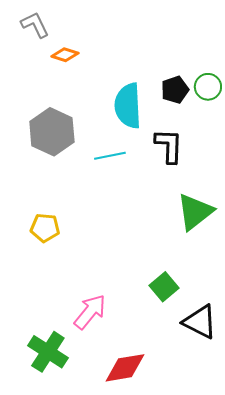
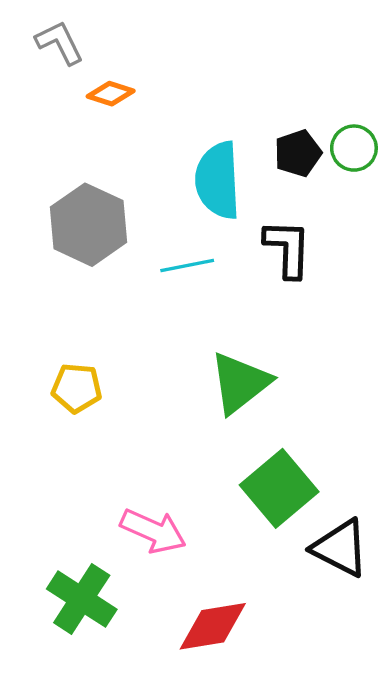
green triangle: (195, 212) -> (240, 383), moved
green square: (164, 287) -> (279, 488), size x1.5
pink arrow: (90, 312) -> (153, 531), turned 75

